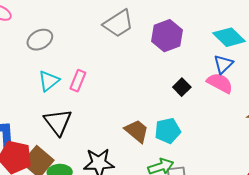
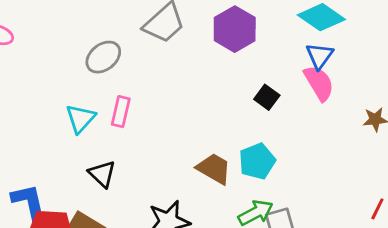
gray ellipse: (40, 40) -> (103, 57), moved
pink semicircle: (220, 83) -> (319, 83), turned 40
black triangle: (58, 122) -> (102, 174), size x0.7

